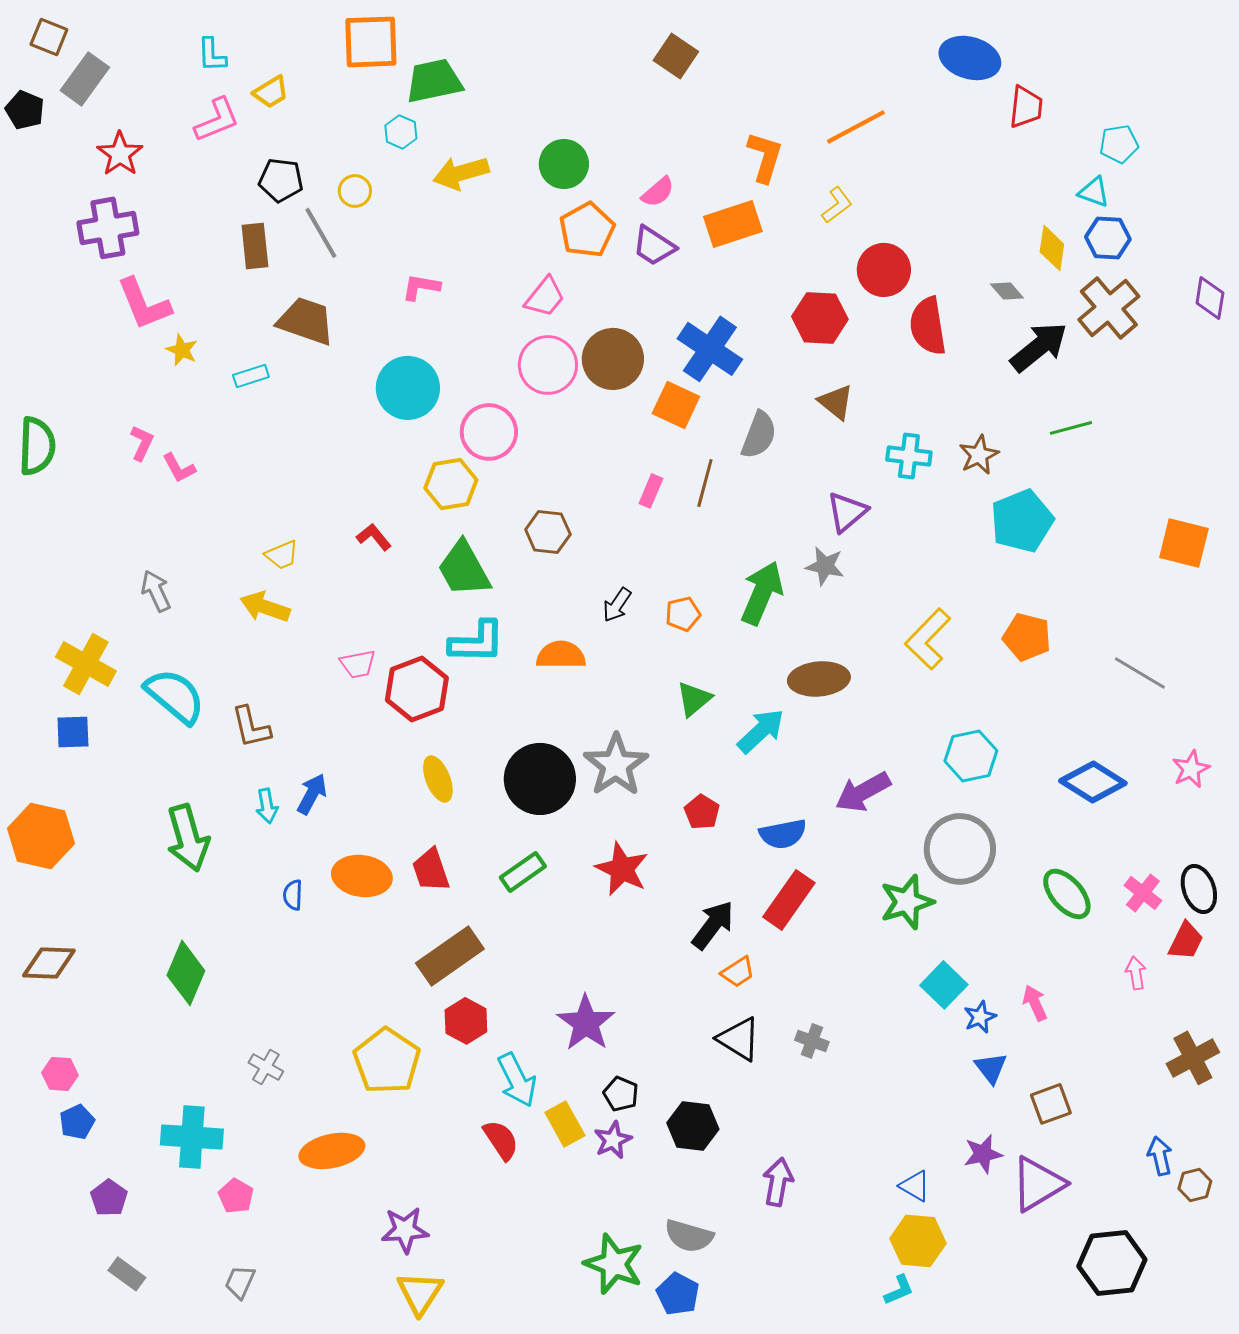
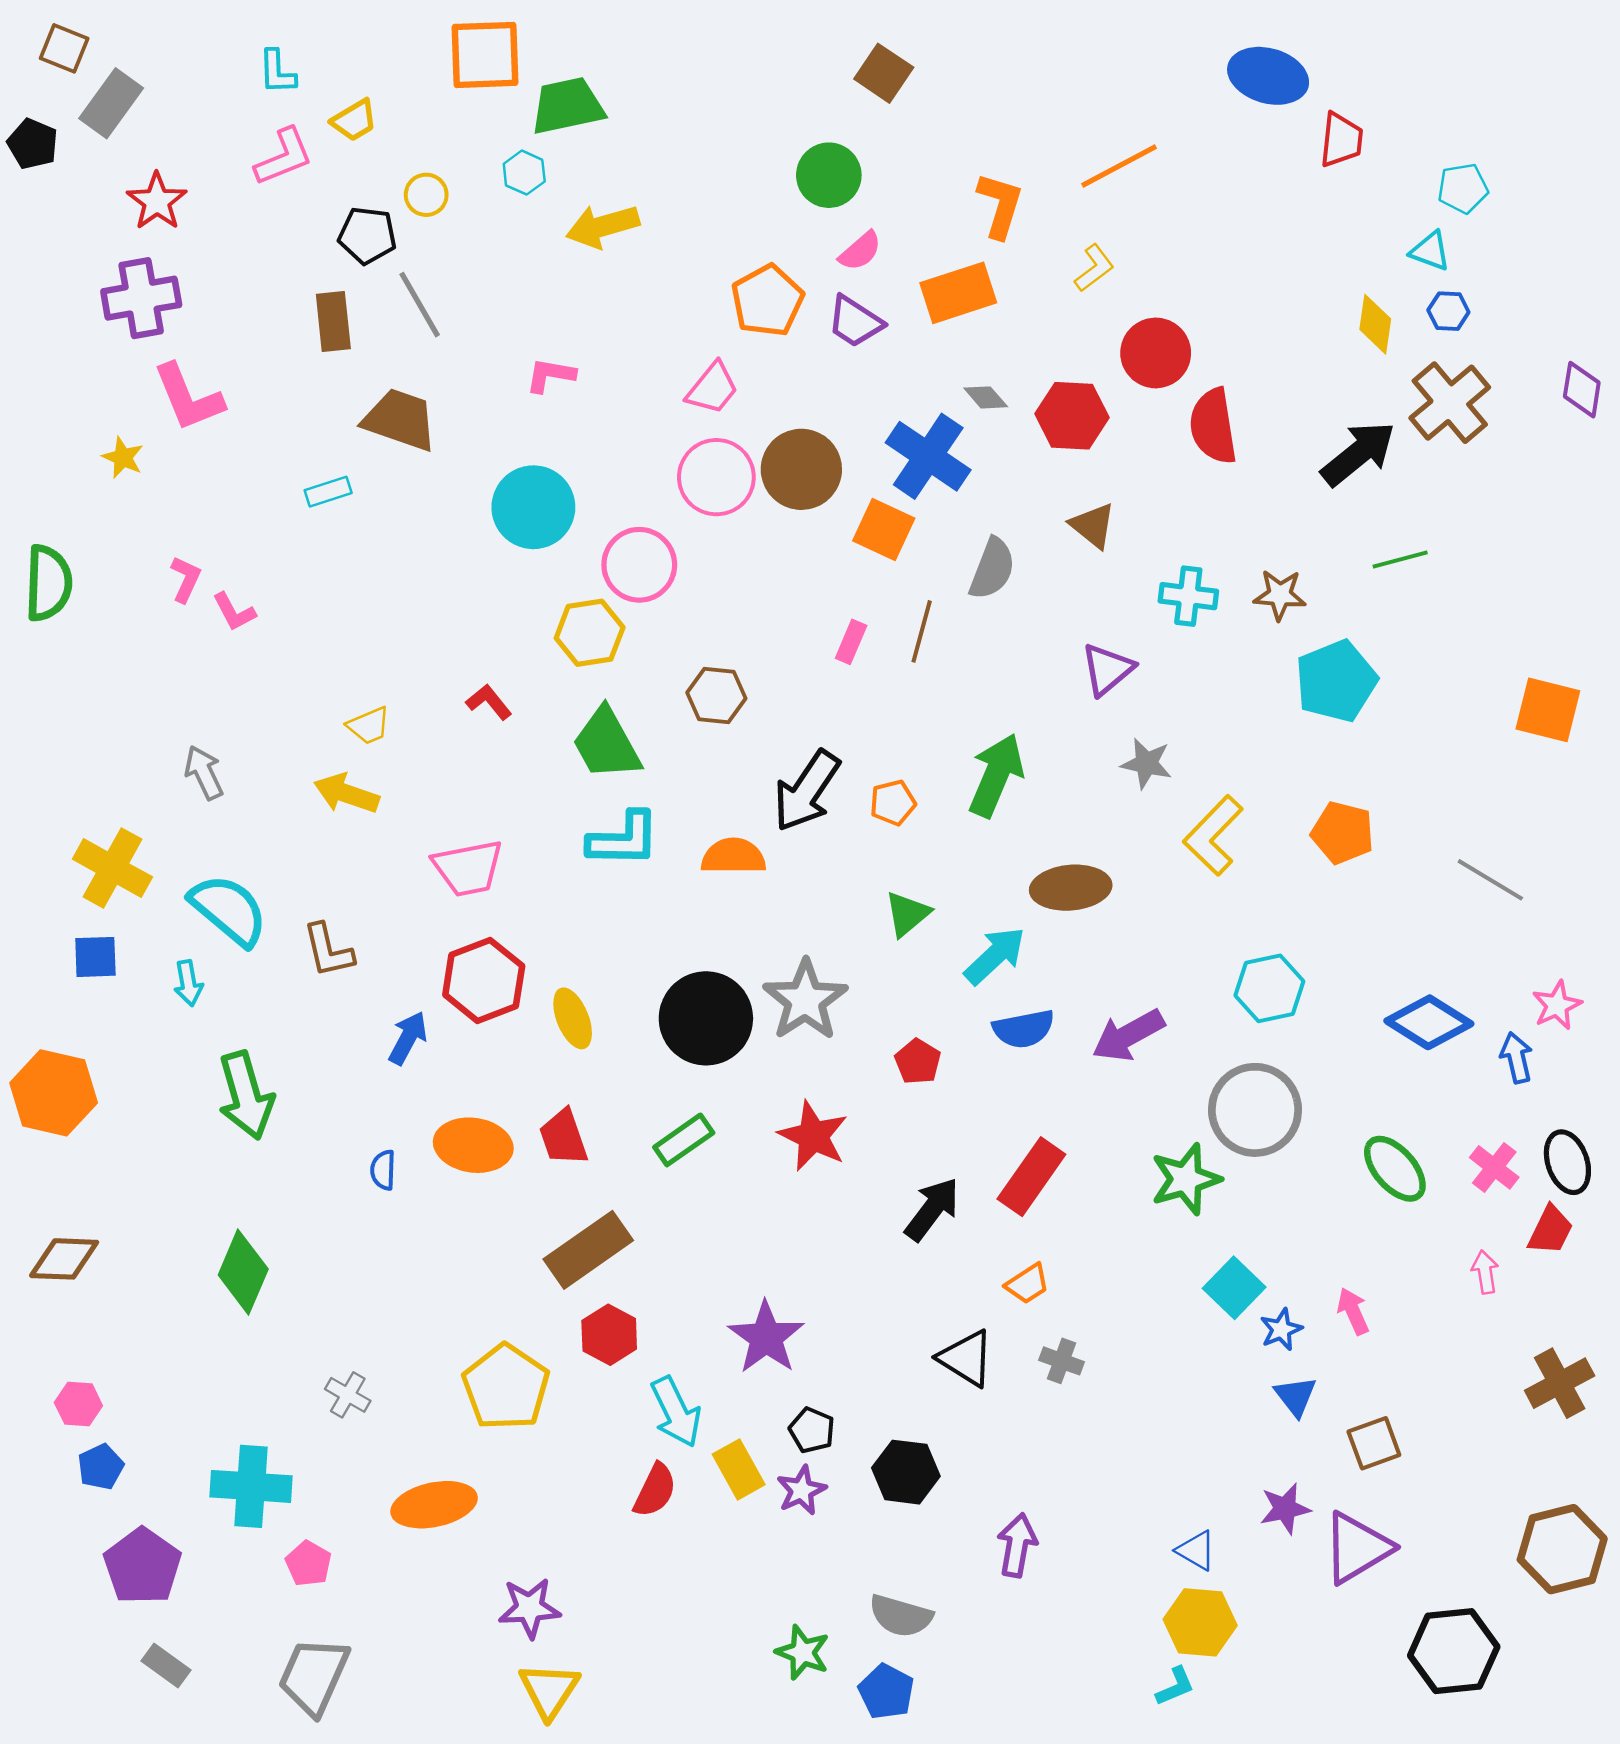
green circle: (564, 164) -> (829, 175), moved
yellow circle: (355, 191) -> (426, 195), moved
blue hexagon: (1108, 238) -> (1448, 311), size x0.7
gray diamond: (1007, 291) -> (986, 397), moved
yellow star: (182, 350) -> (123, 458), moved
brown star: (979, 455) -> (1280, 595), turned 30
gray star: (825, 566) -> (1146, 763), moved
black arrow: (617, 605) -> (807, 791), size x1.8
pink trapezoid: (358, 664) -> (468, 868), size x1.5
red hexagon: (417, 689) -> (484, 980), moved
cyan arrow: (267, 806) -> (188, 983), moved
blue semicircle: (783, 834) -> (1024, 1029), moved
orange trapezoid: (738, 972) -> (1028, 1284), moved
red semicircle: (501, 1140) -> (655, 1490), turned 60
blue arrow: (1160, 1156) -> (1516, 1058), moved
brown hexagon: (1195, 1185) -> (1562, 1549), size x2.0
purple pentagon: (109, 1198) -> (142, 1566), size x1.6
green star: (614, 1264) -> (803, 1652), size x0.7
gray trapezoid: (240, 1282) -> (314, 1676), size x1.8

